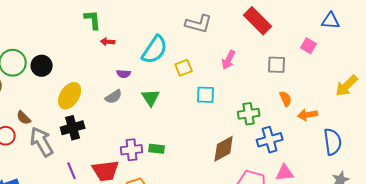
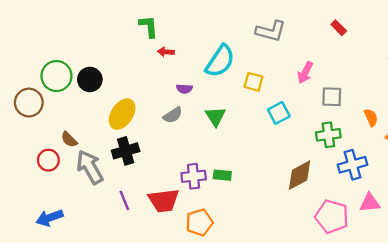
red rectangle: (258, 21) -> (339, 28), size x0.5
gray square: (277, 65) -> (332, 97), moved
yellow square: (184, 68) -> (253, 82), turned 36
cyan square: (206, 95) -> (279, 113), turned -30

